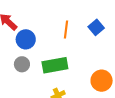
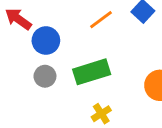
orange line: (66, 30) -> (101, 20), turned 54

